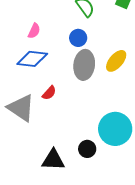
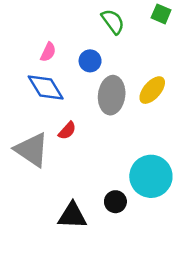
blue circle: (78, 38) -> (90, 61), moved
blue diamond: (32, 59) -> (46, 88), turned 52

